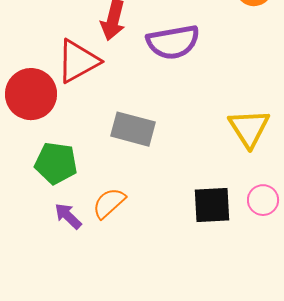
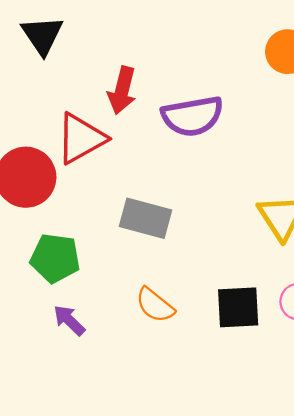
orange semicircle: (109, 203) -> (155, 305), moved, turned -99

